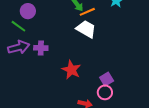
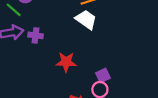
red star: (71, 70) -> (66, 62), turned -30

